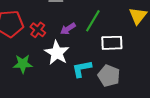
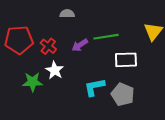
green line: (93, 21) -> (106, 37), turned 50
white star: (57, 53) -> (55, 70), moved, size x0.7

